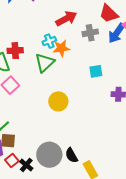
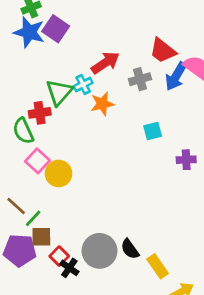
cyan cross: (49, 41) -> (83, 84), moved
green triangle: (45, 63) -> (59, 92), moved
yellow circle: (58, 101) -> (59, 173), moved
red square: (12, 161) -> (59, 256), moved

